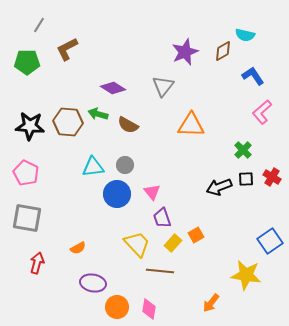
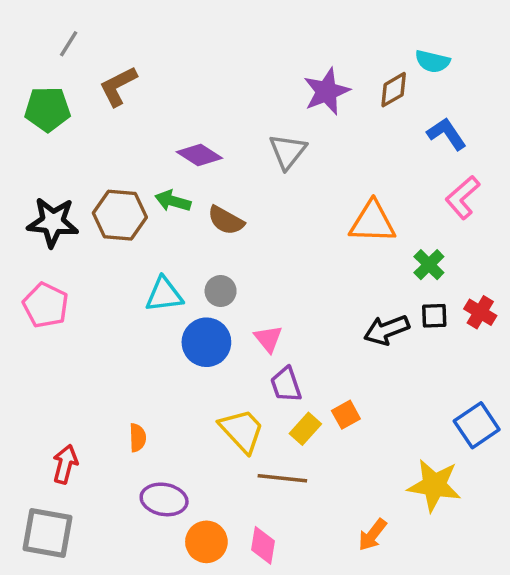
orange triangle: (191, 125) -> (372, 222), moved
gray square: (27, 218) -> (47, 533), moved
orange semicircle: (78, 248) -> (138, 438), turned -63

